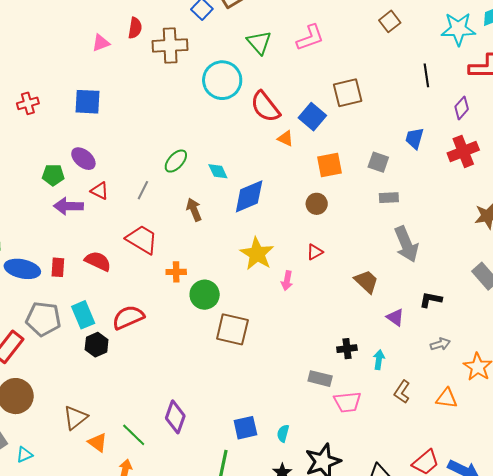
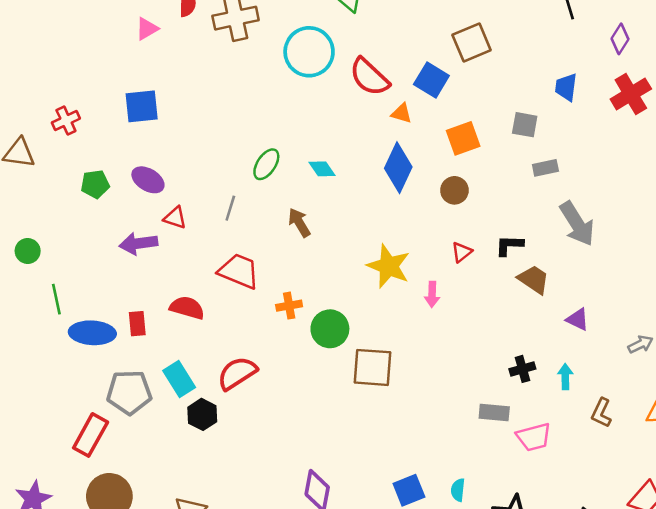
green pentagon: (53, 175) -> (95, 184), moved
blue diamond: (249, 196) -> (398, 168), moved, turned -33
black L-shape: (431, 300) -> (509, 245), moved

